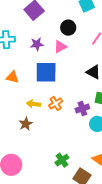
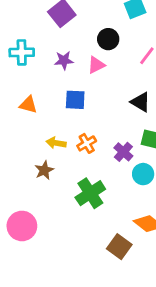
blue square: (46, 72) -> (75, 100), size x0.7
purple cross: (82, 109) -> (123, 152), turned -32
green cross: (62, 160) -> (90, 193), moved, size x1.5

